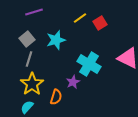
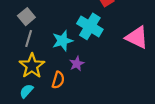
cyan star: (56, 40) -> (63, 41), moved
cyan cross: (89, 64) -> (90, 26), moved

